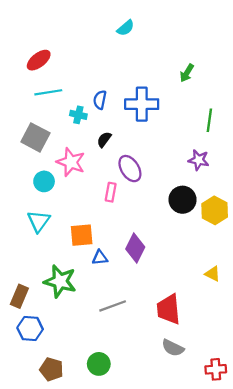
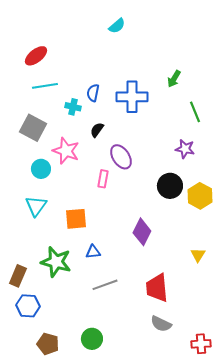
green arrow: (187, 73) -> (174, 79), moved
green line: (209, 120) -> (195, 112), turned -30
purple diamond: (135, 248) -> (142, 232), moved
blue triangle: (100, 258) -> (93, 252), moved
yellow triangle: (213, 274) -> (198, 255), turned 35

